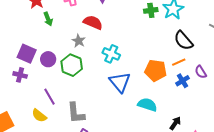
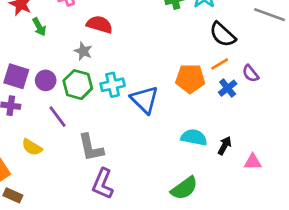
cyan cross: (111, 54) -> (113, 85), moved, turned -30
purple line: (50, 97) -> (58, 117), moved
cyan semicircle: (147, 105) -> (194, 137), moved
yellow semicircle: (39, 116) -> (32, 147), moved

